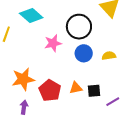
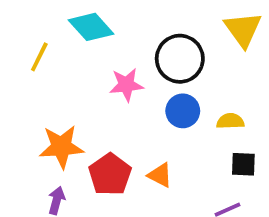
orange triangle: (76, 88) -> (160, 175), turned 32
black square: (94, 91) -> (243, 164), moved

